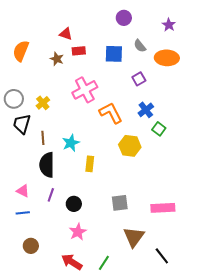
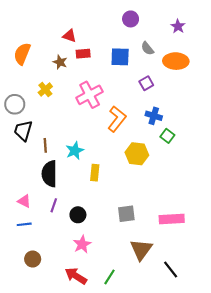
yellow cross: (43, 103) -> (45, 90), moved
blue cross: (146, 110) -> (154, 116), turned -35
orange L-shape: (111, 113) -> (117, 119), turned 65

